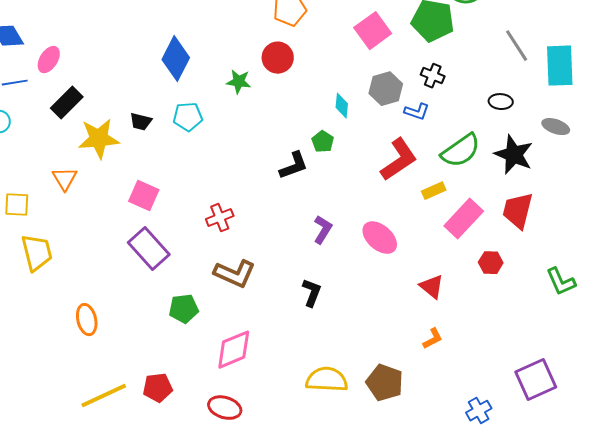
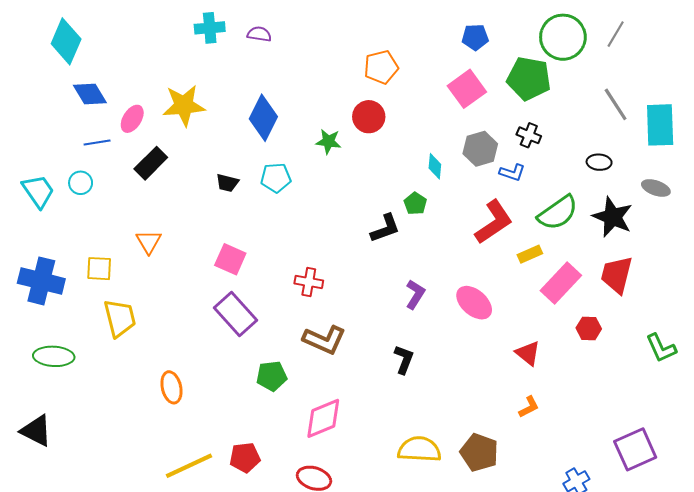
yellow star: (99, 139) -> (184, 105), moved
red cross: (220, 218) -> (309, 282), turned 32

